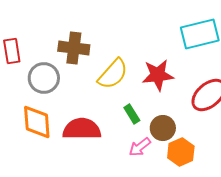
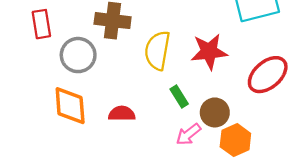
yellow semicircle: (113, 74) -> (157, 50), turned 148
red semicircle: (82, 129) -> (122, 114), size x0.6

